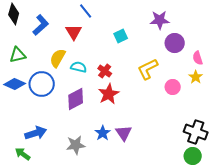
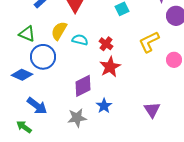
green triangle: (18, 55) -> (27, 34), moved, turned 36
blue diamond: (15, 84) -> (22, 75), moved
purple diamond: (76, 99) -> (83, 86), moved
blue arrow: (36, 133) -> (37, 106), turned 55
purple triangle: (124, 133) -> (152, 110), moved

